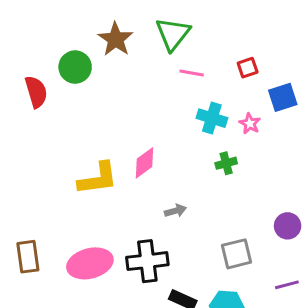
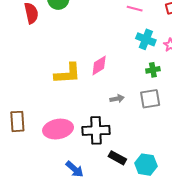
gray square: (236, 254) -> (150, 99), moved

